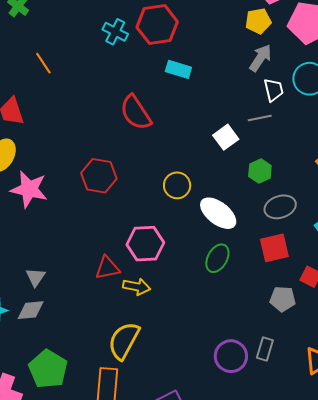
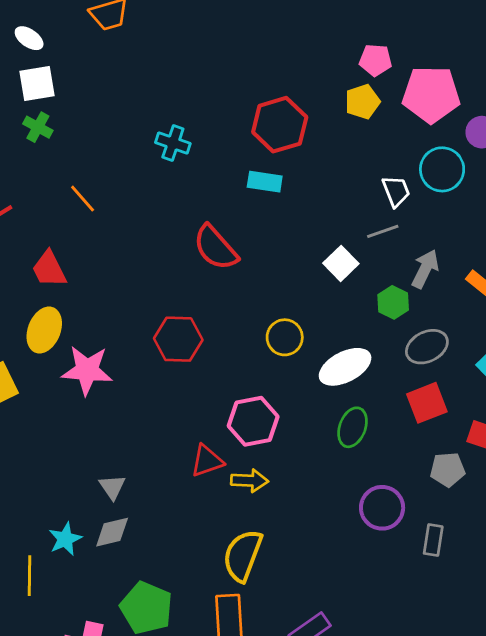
red hexagon: (157, 25) -> (280, 125), moved
gray arrow: (260, 58) -> (425, 269), moved
white ellipse: (218, 213) -> (345, 367), turned -57
purple circle: (231, 356) -> (382, 508), moved

